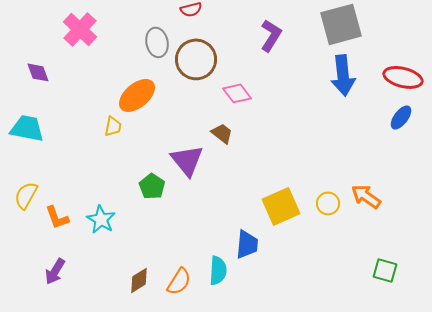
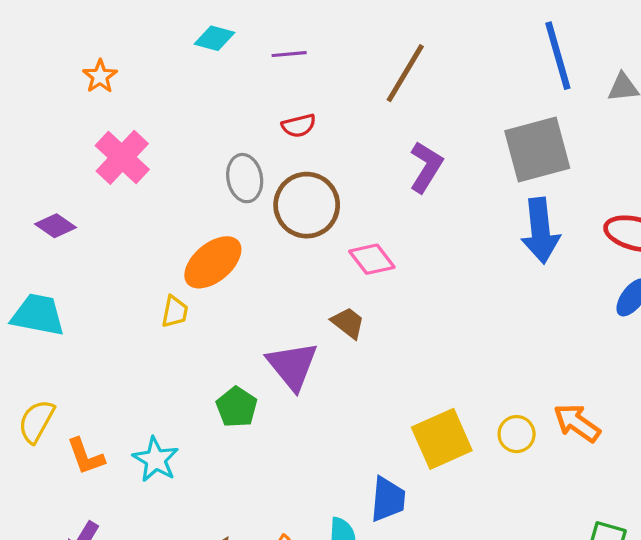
purple diamond: (38, 72) -> (55, 226), turned -35

